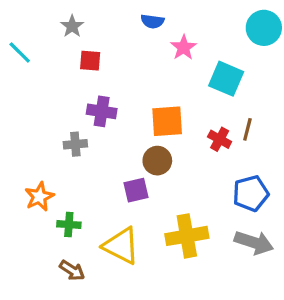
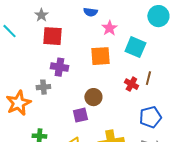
red square: (90, 61) -> (52, 36), size x1.5
orange square: (167, 121) -> (100, 56), moved
orange star: (39, 197) -> (18, 103), moved, size x1.4

